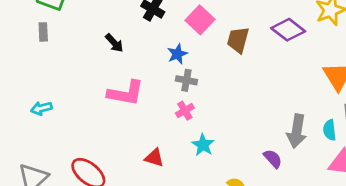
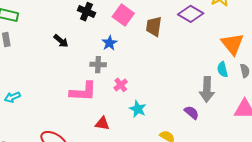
gray cross: (186, 80) -> (98, 65), moved
pink L-shape: (126, 93) -> (83, 92), moved
cyan semicircle: (330, 130) -> (223, 69), moved

